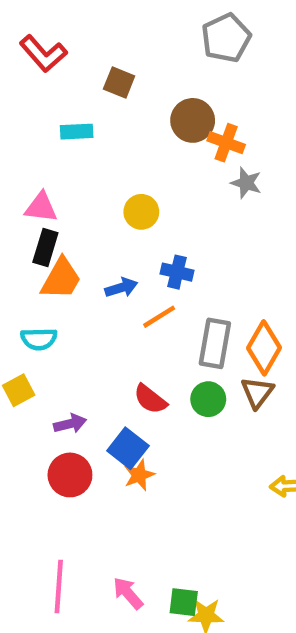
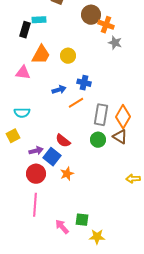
pink triangle: (41, 207) -> (23, 73), moved
black rectangle: (45, 248) -> (25, 30), moved
orange trapezoid: (61, 279) -> (41, 55), moved
brown triangle: (257, 392) -> (120, 137), turned -35
red semicircle: (150, 399) -> (63, 141), moved
blue square: (128, 448) -> (52, 157), moved
pink line: (59, 586) -> (35, 205), moved
green square: (184, 602) -> (82, 220), moved

